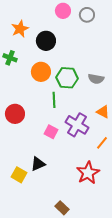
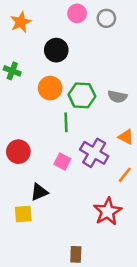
orange star: (20, 29) -> (21, 22), moved
red circle: (15, 114) -> (18, 152), moved
black triangle: (38, 164) -> (39, 192), moved
yellow square: (19, 175) -> (23, 214), turned -35
brown rectangle: (62, 208) -> (76, 254), turned 48

